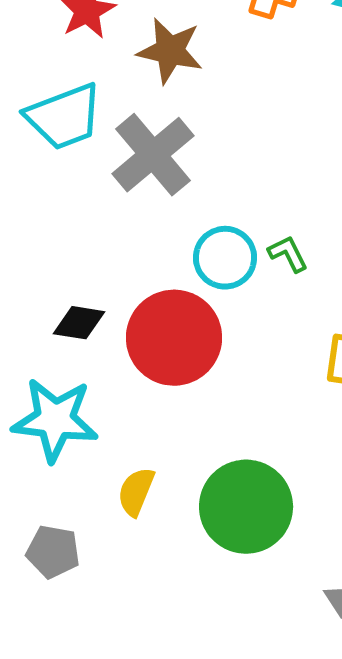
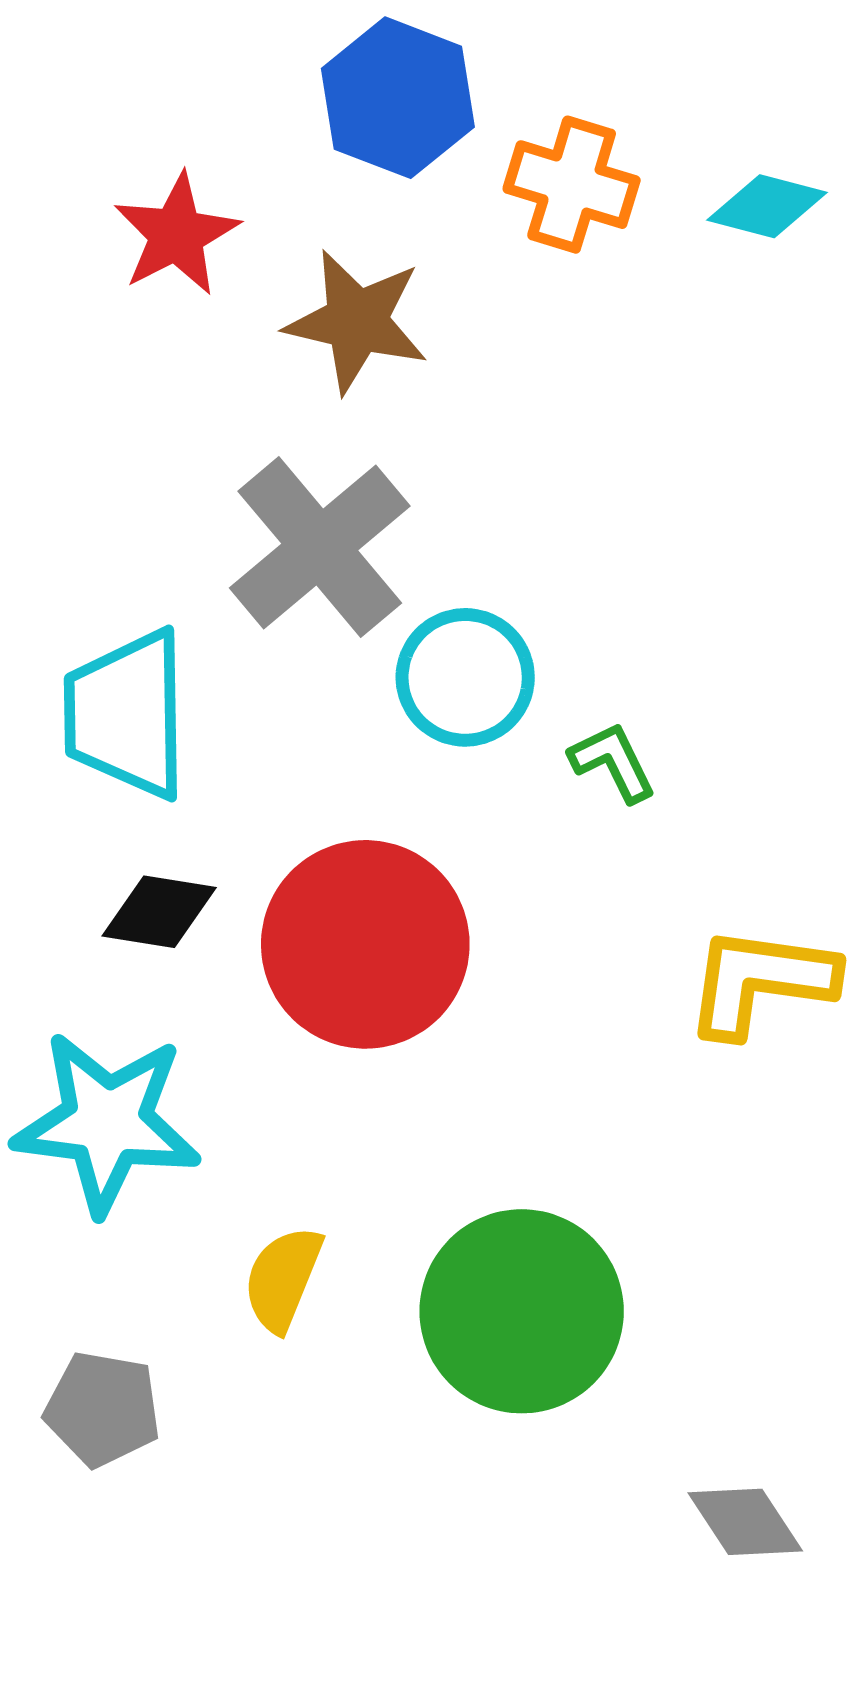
cyan trapezoid: (64, 117) -> (126, 714), moved, turned 110
cyan circle: (225, 258) -> (465, 677), moved

